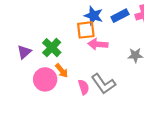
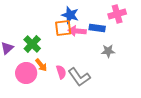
blue rectangle: (120, 16) -> (97, 28), moved, turned 35
pink arrow: (98, 44) -> (77, 31), moved
pink semicircle: (84, 87) -> (61, 72), moved

